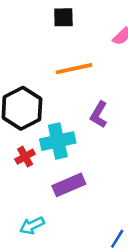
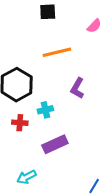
cyan cross: (58, 141) -> (45, 110), size x0.6
red cross: (25, 157) -> (20, 123), turned 35

